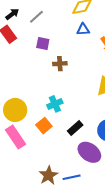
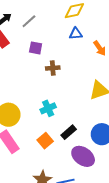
orange square: (44, 126) -> (45, 141), moved

